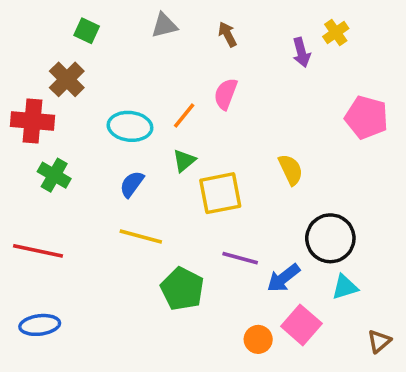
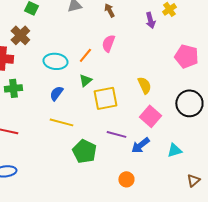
green cross: (54, 175) -> (13, 88), turned -36
black circle: (330, 238) -> (189, 103), moved
pink square: (301, 325) -> (150, 116), moved

